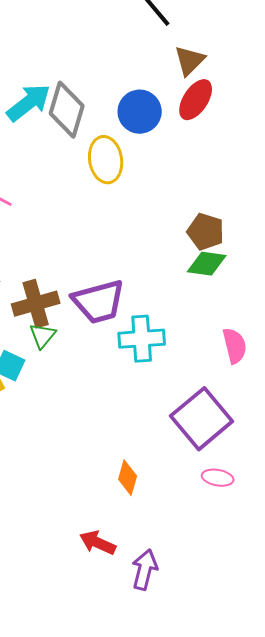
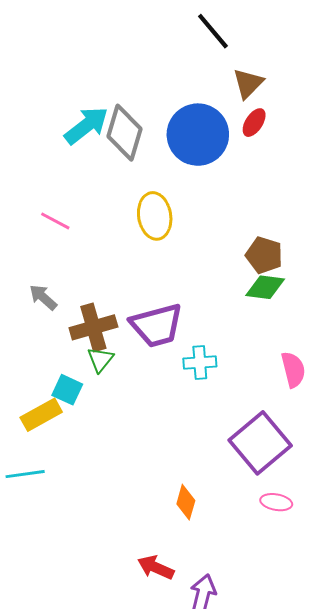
red ellipse: (196, 100) -> (254, 123), size x0.7
blue circle: (140, 112) -> (198, 135), size x1.4
yellow ellipse: (106, 160) -> (155, 216), moved
cyan cross: (142, 339) -> (200, 363), size x0.7

